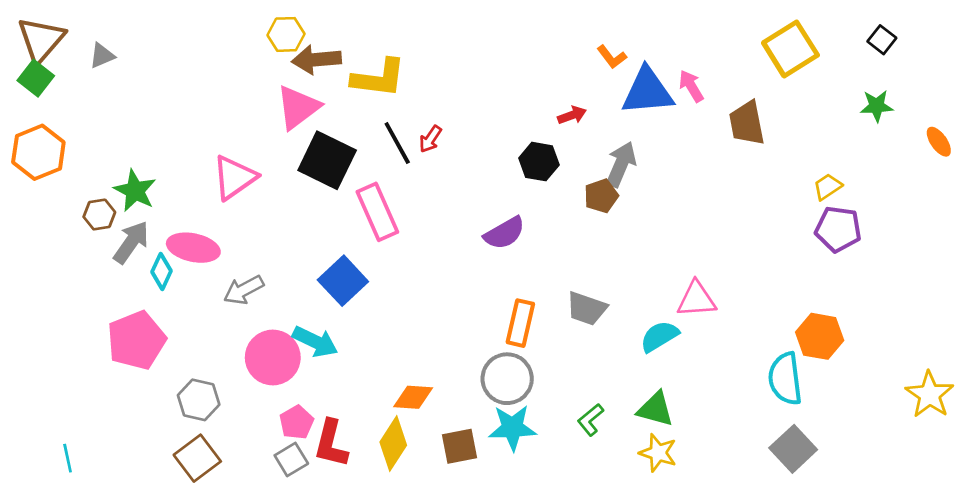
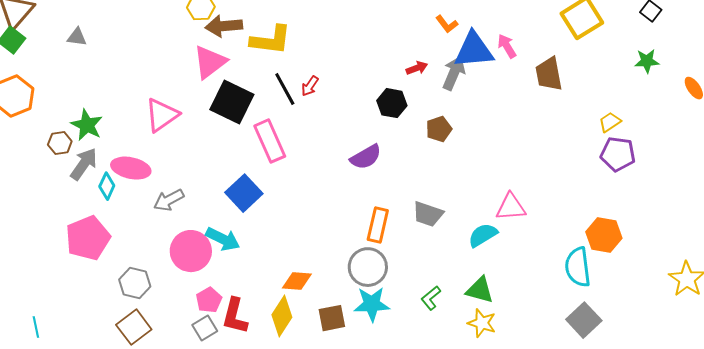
gray triangle: (102, 56) -> (77, 37), moved, turned 30
gray arrow: (621, 164) -> (454, 73), moved

